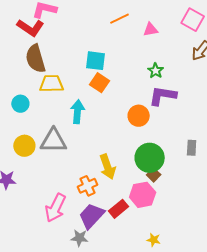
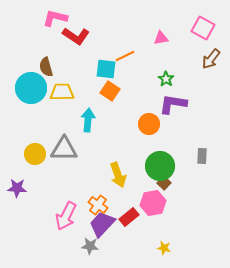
orange line: (120, 19) -> (125, 56), moved
red L-shape: (30, 28) -> (76, 36), moved
brown semicircle: (35, 59) -> (46, 67), size x0.7
cyan circle: (20, 104) -> (31, 88), moved, size x1.8
orange cross: (87, 186) -> (98, 205), moved, turned -30

